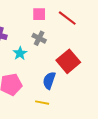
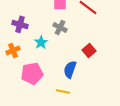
red square: (68, 61) -> (89, 50), size x0.6

